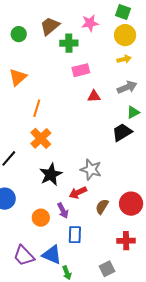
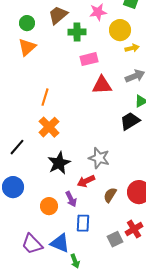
yellow circle: (125, 35) -> (120, 30), moved
orange triangle: (18, 77) -> (27, 47), moved
red triangle: (94, 96) -> (102, 85), size x1.5
red cross: (126, 241) -> (134, 229), turned -30
gray square: (107, 269) -> (115, 239), moved

